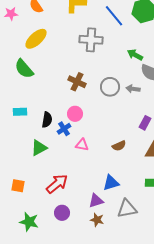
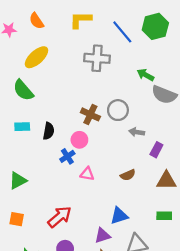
brown cross: (77, 82) -> (90, 114), moved
gray arrow: (133, 89) -> (137, 132), moved
cyan rectangle: (20, 112) -> (22, 127), moved
black semicircle: (47, 120) -> (49, 131), moved
green triangle: (39, 148) -> (18, 181), moved

